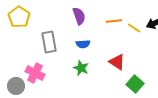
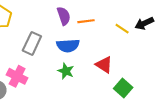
orange line: (114, 21) -> (86, 21), moved
gray rectangle: (49, 42) -> (32, 43), turned 35
blue semicircle: (83, 44) -> (68, 46), size x1.5

